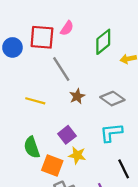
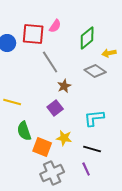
gray diamond: (112, 99) -> (95, 71), moved
yellow line: (35, 101) -> (12, 102), moved
purple square: (67, 135) -> (55, 108), moved
black line: (124, 169) -> (92, 149), moved, turned -48

